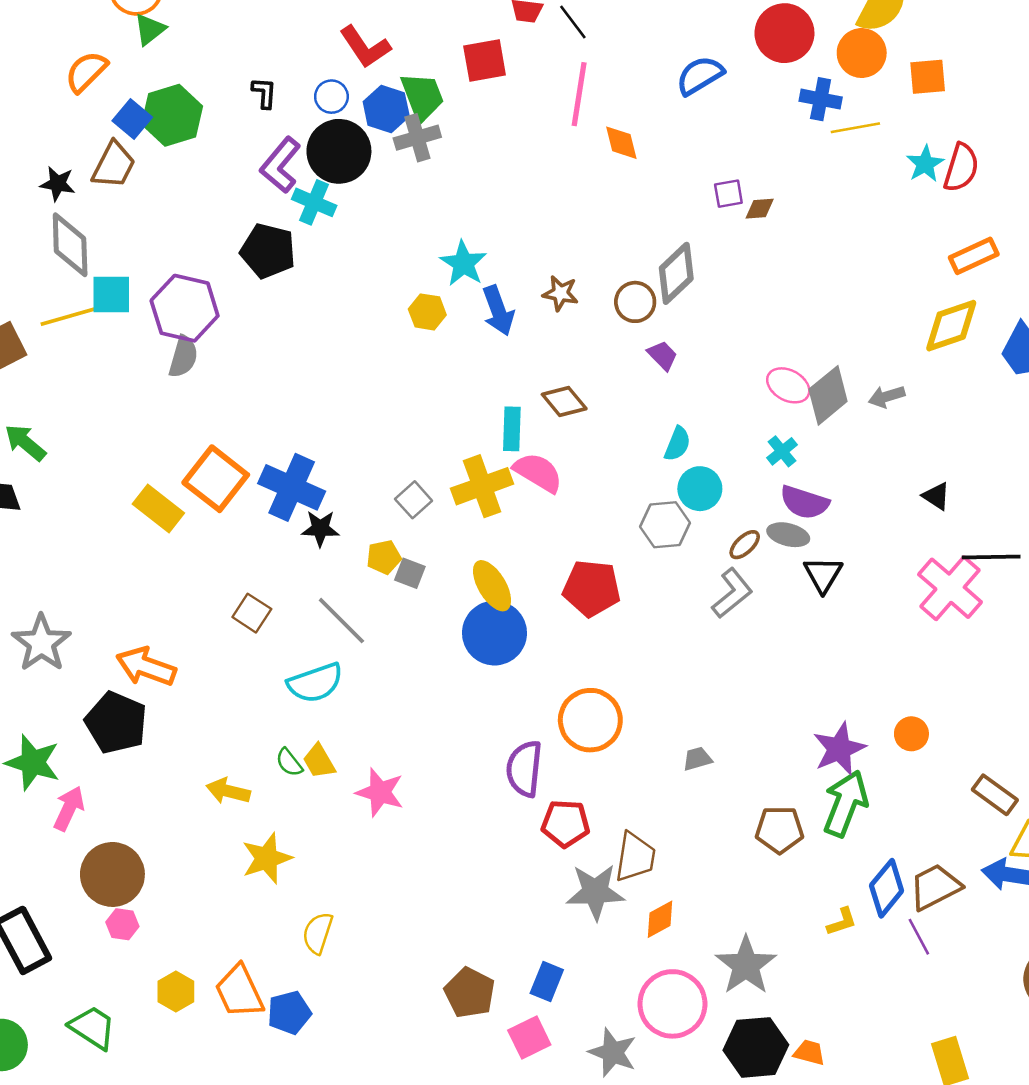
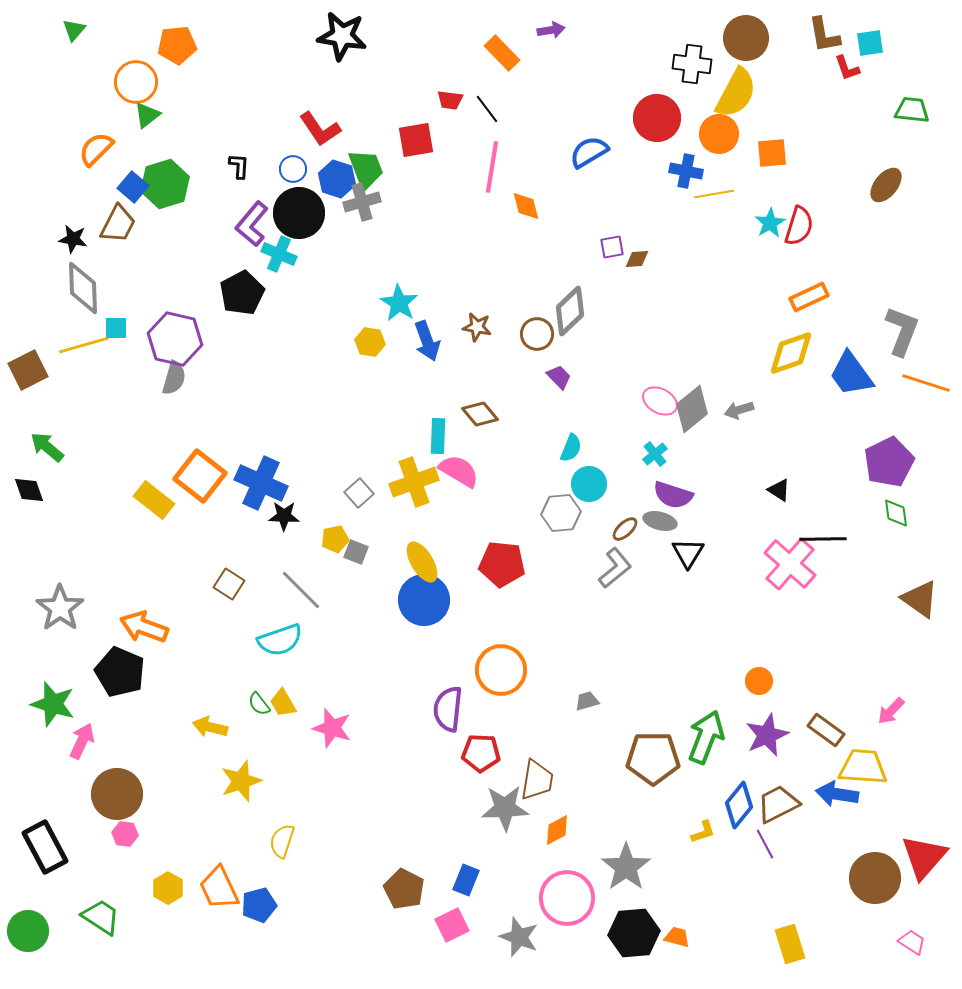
black pentagon: (268, 251) -> (242, 293), turned 30
cyan square: (111, 294) -> (116, 328), size x0.7
purple star: (839, 749) -> (767, 735), moved
brown pentagon: (780, 830) -> (653, 758), size x1.4

